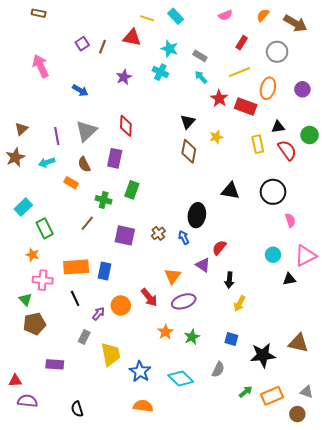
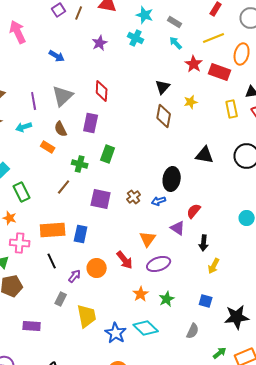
blue arrow: (184, 237) -> (159, 201), turned -80
cyan diamond: (181, 379) -> (146, 328), moved

